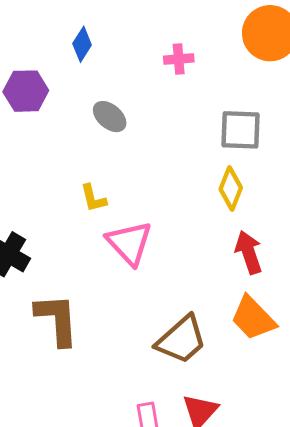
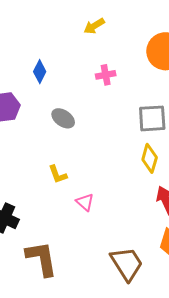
pink triangle: (129, 243) -> (85, 202), size x0.6
brown trapezoid: (181, 340) -> (127, 264), turned -75

